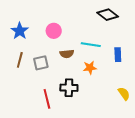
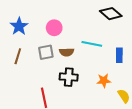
gray square: (41, 63) -> (46, 52), moved
orange star: (90, 68) -> (104, 81), moved
black cross: (69, 88) -> (69, 77), moved

